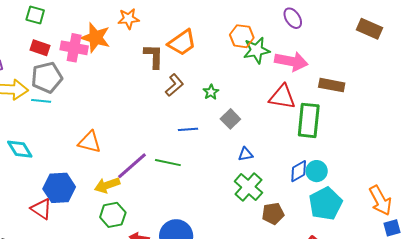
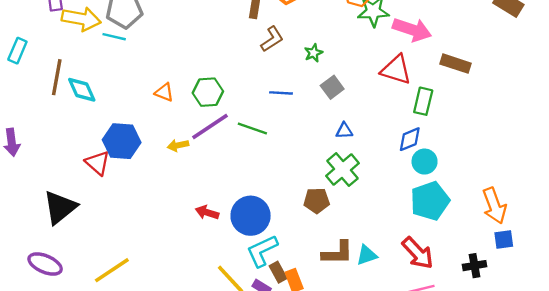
green rectangle: (309, 120) -> (423, 101), size x0.7
orange triangle: (90, 142) -> (164, 92), size x0.7
blue diamond: (299, 171) -> (410, 139), moved
yellow arrow: (107, 185) -> (178, 145), size x0.7
brown pentagon: (273, 214) -> (317, 201), moved
green hexagon: (113, 215) -> (208, 92), moved

